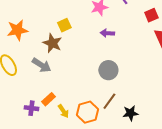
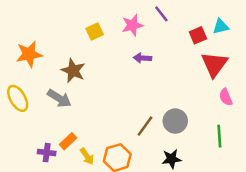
yellow square: (64, 25) -> (95, 32), moved
gray circle: (108, 70) -> (175, 121), moved
brown line: (109, 101) -> (145, 126), moved

